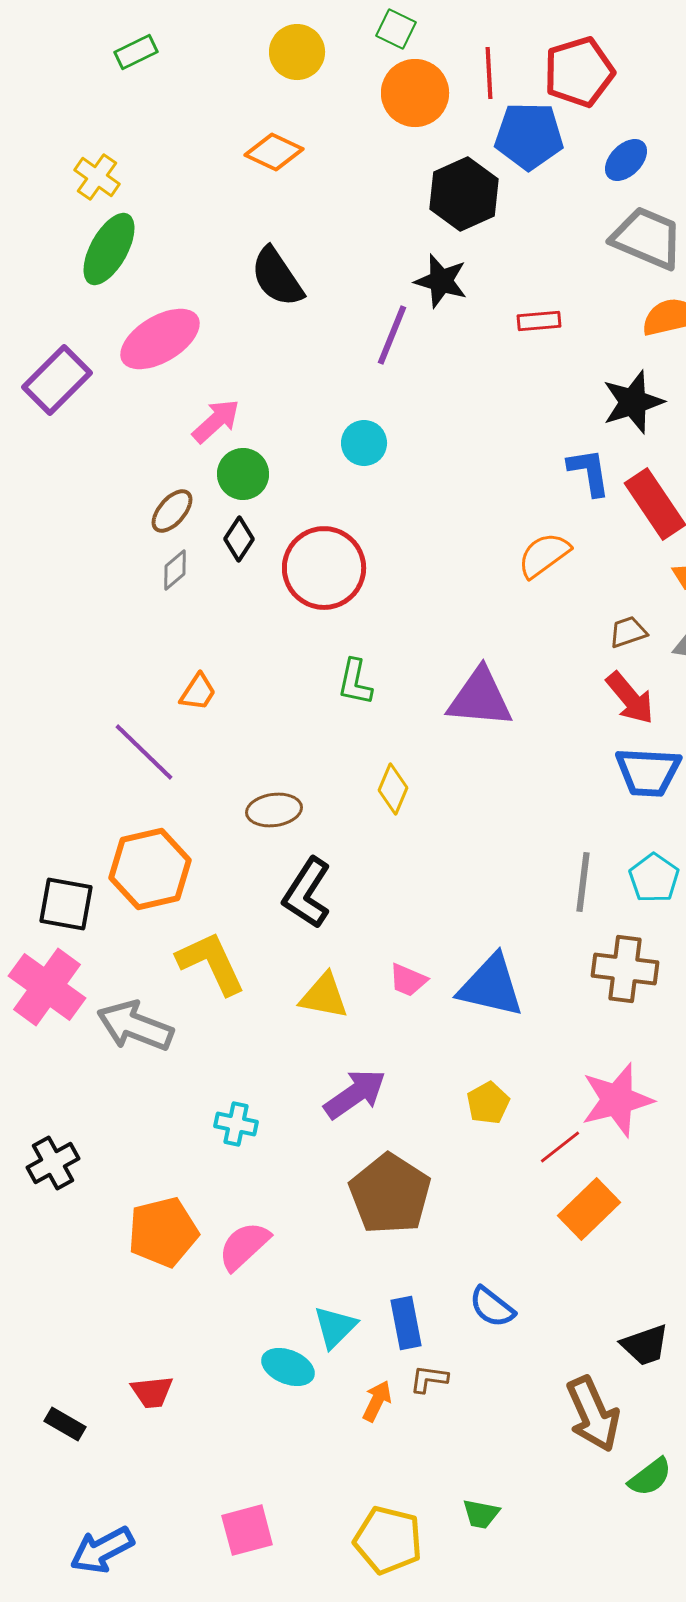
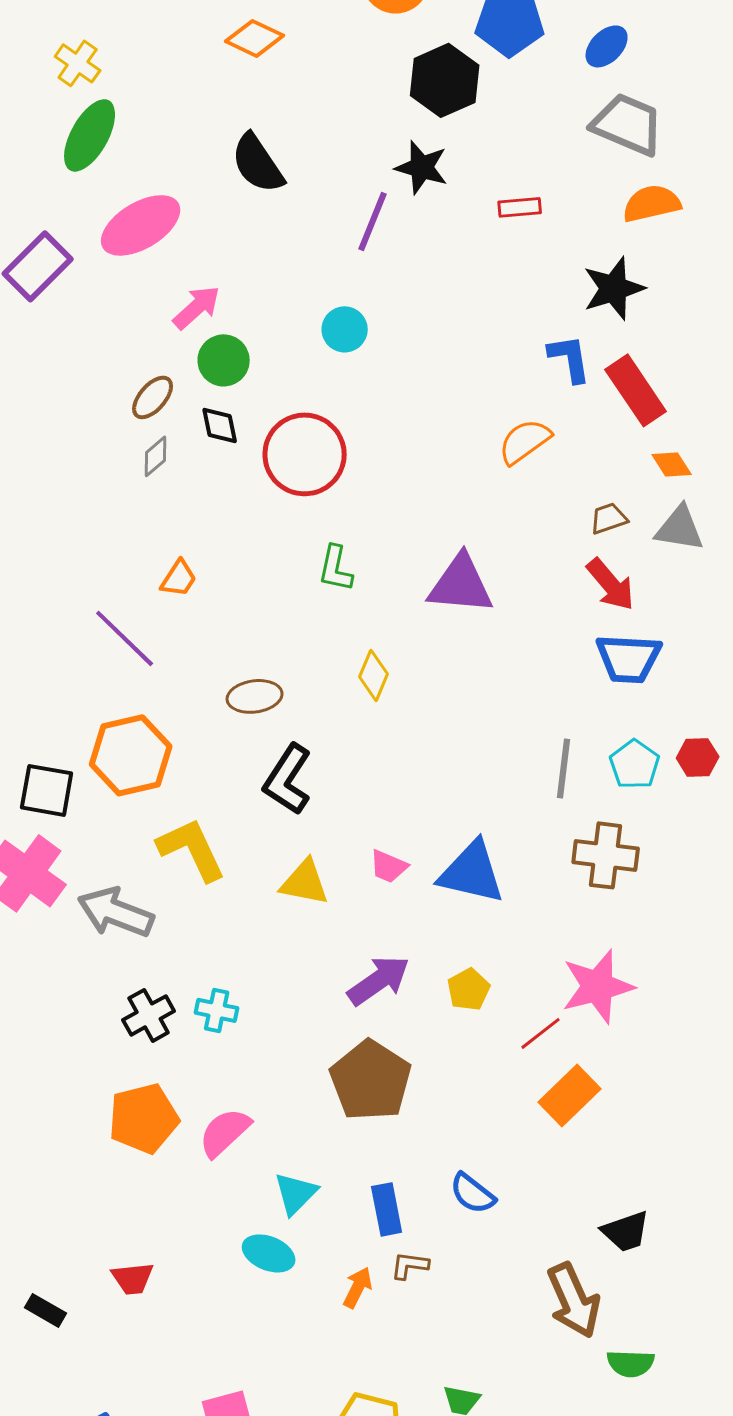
black diamond: (239, 539) -> (220, 425), turned -45
purple arrow: (355, 1094) -> (379, 980), moved
black cross: (53, 1163) -> (149, 1015), moved
cyan triangle: (335, 1327) -> (296, 1193), moved
green semicircle: (650, 1477) -> (631, 1363), turned 39

